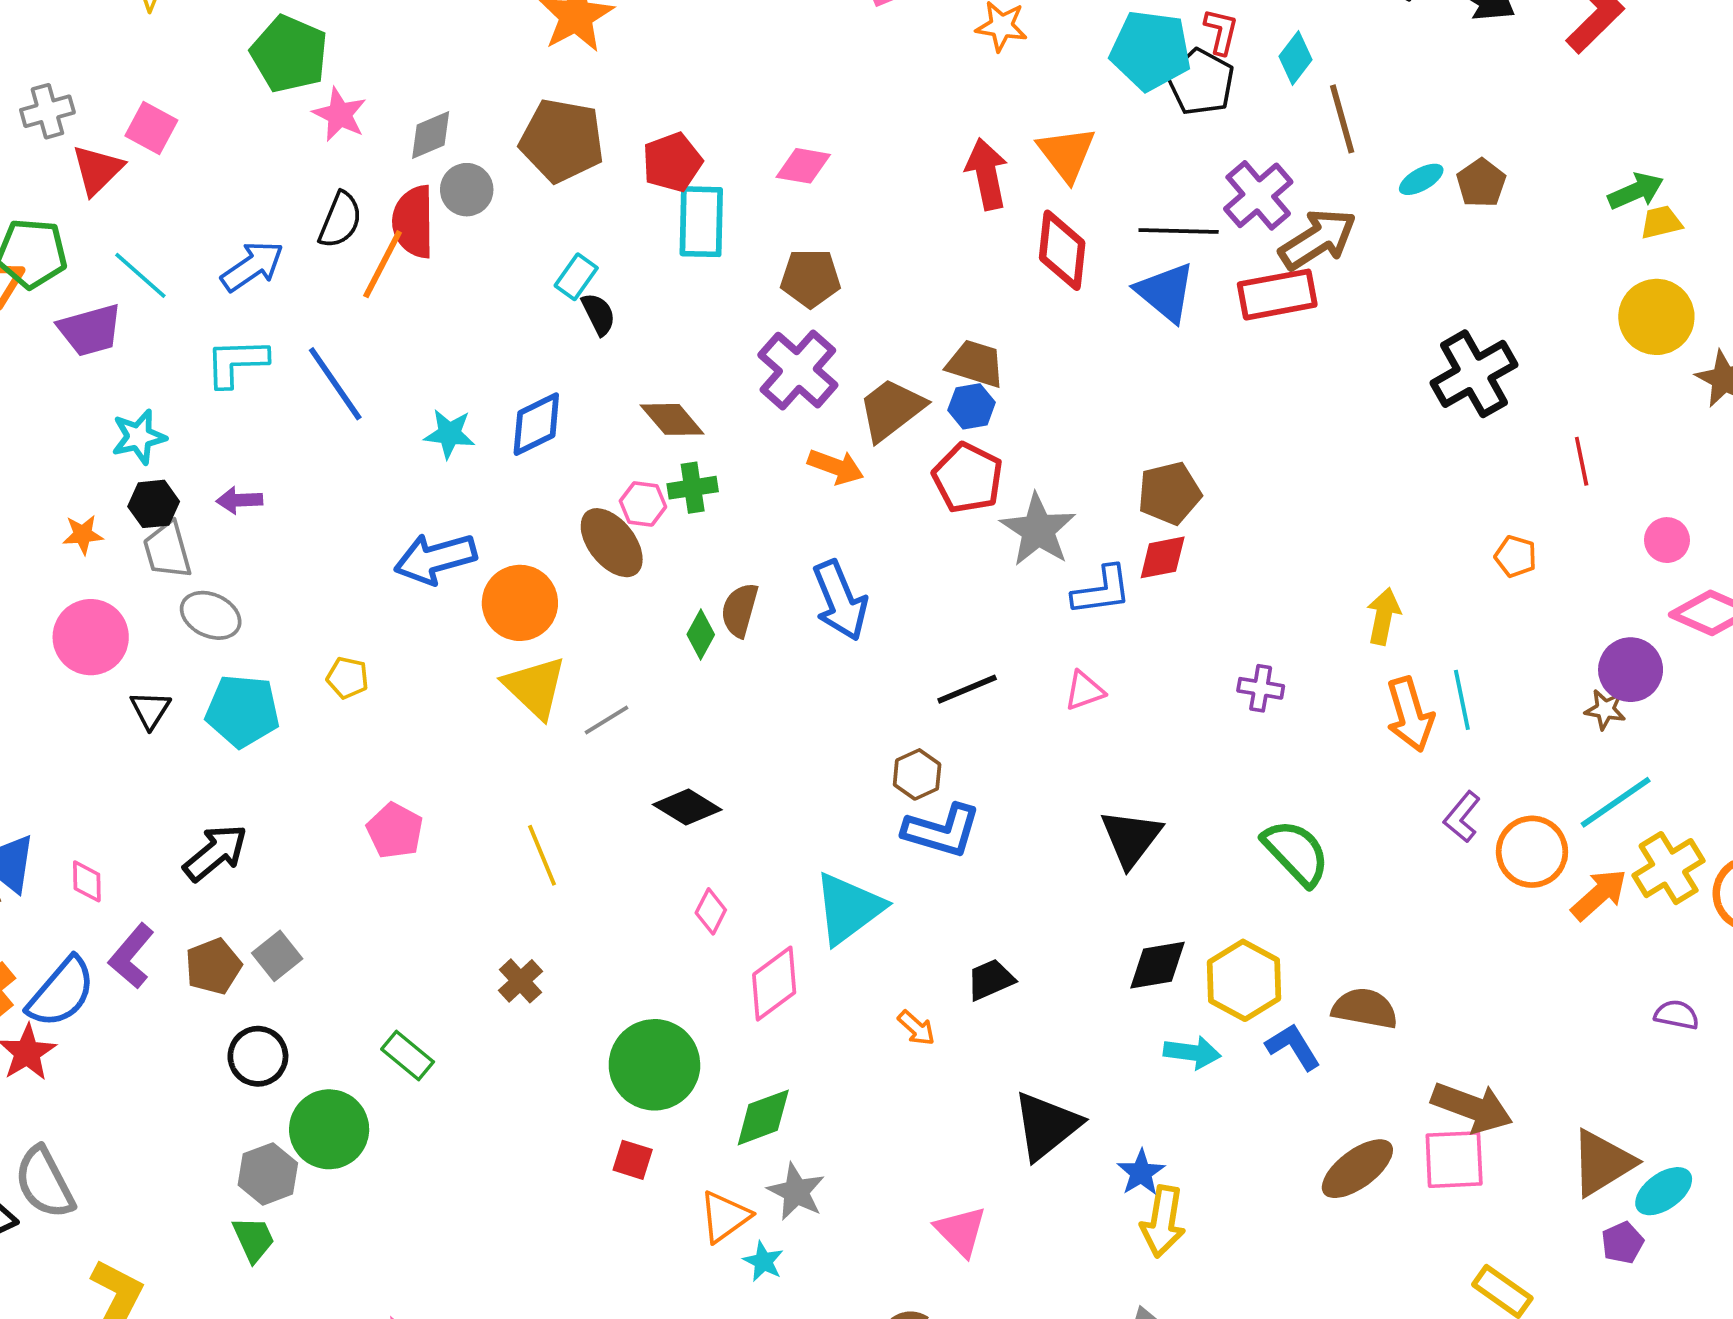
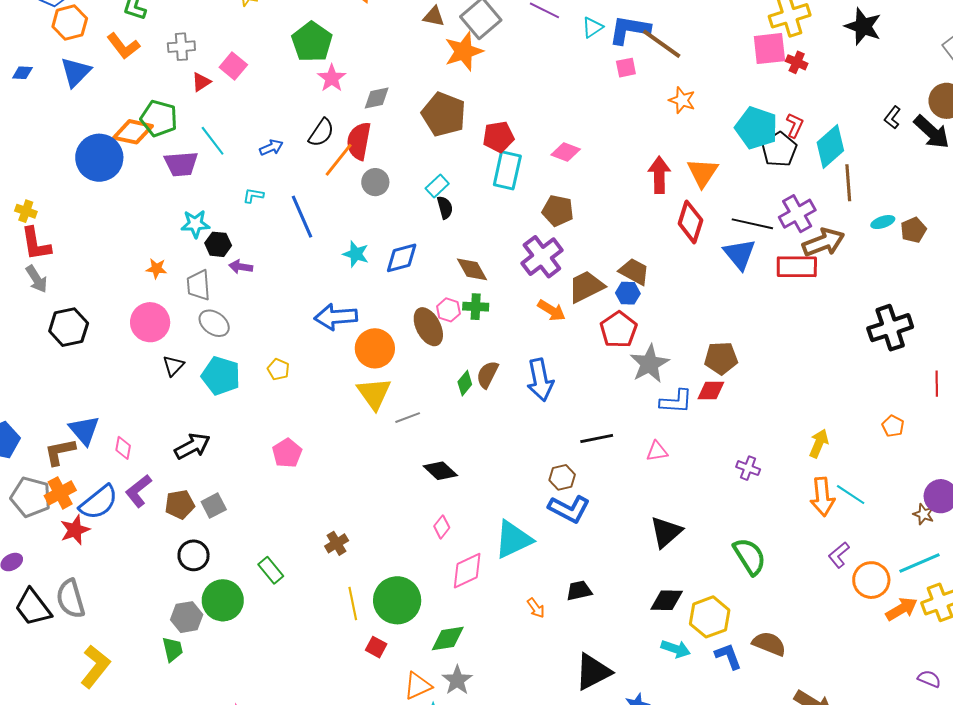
cyan diamond: (1296, 58) -> (830, 147), size x1.6
red triangle: (97, 170) -> (201, 82), size x0.7
gray circle: (467, 190) -> (375, 182), moved
blue arrow: (252, 266) -> (271, 147), size x0.7
cyan L-shape: (236, 362) -> (253, 195), size x0.6
black hexagon: (154, 504) -> (218, 244), moved
cyan line: (1462, 700) -> (851, 495), turned -56
yellow line: (542, 855) -> (353, 604), moved

